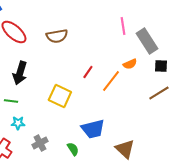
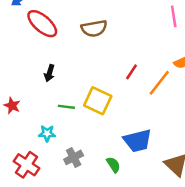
black arrow: (20, 73) -> (49, 73), size x0.6
green line: (11, 101) -> (66, 107), moved

